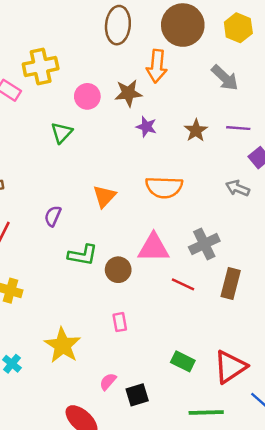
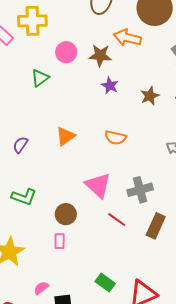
orange arrow: (157, 66) -> (127, 38), turned 88
orange semicircle: (164, 187) -> (115, 138), size x0.7
pink triangle: (154, 248) -> (98, 185), turned 32
green L-shape: (83, 255) -> (24, 197), moved
brown circle: (118, 270) -> (66, 214), moved

